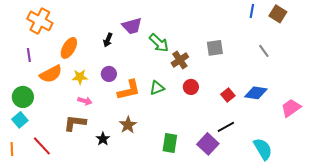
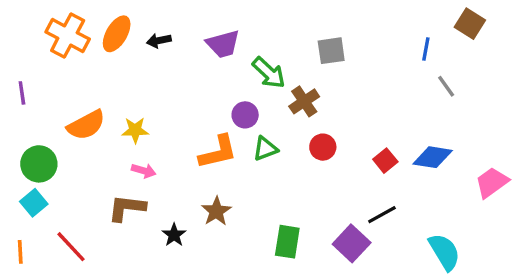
blue line: (252, 11) -> (426, 49), moved
black arrow: (108, 40) -> (159, 41), moved, turned 56
orange ellipse: (69, 48) -> (117, 34), moved
gray square: (215, 48) -> (331, 51), moved
purple line: (29, 55) -> (22, 93), moved
purple circle: (109, 74) -> (245, 115), moved

